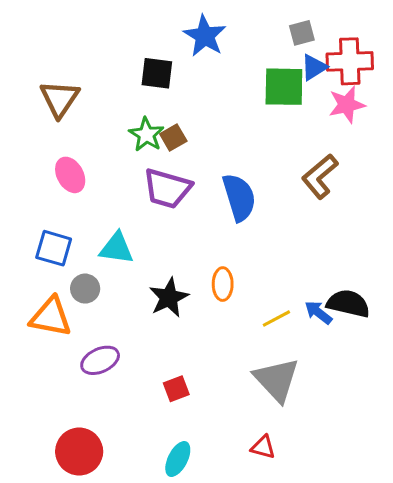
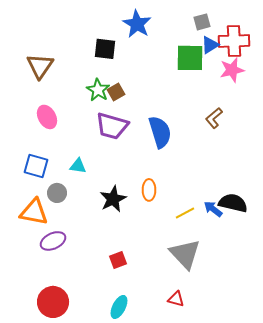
brown L-shape: (320, 176) -> (214, 118), size x0.7
cyan triangle: (117, 248) -> (78, 166), size x0.7
purple ellipse: (100, 360) -> (53, 241), moved

